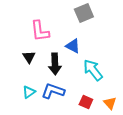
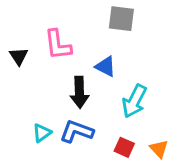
gray square: (84, 13) -> (121, 19), turned 30
black triangle: (29, 57) -> (19, 56), moved
cyan arrow: (93, 70) -> (134, 101), turned -115

